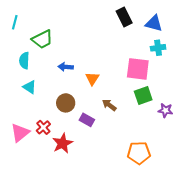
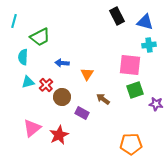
cyan triangle: (30, 87) -> (28, 82), turned -48
red cross: (43, 127) -> (46, 85), moved
pink triangle: (20, 133) -> (32, 128), moved

